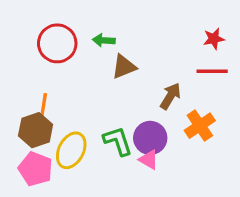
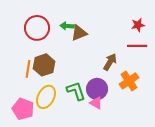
brown triangle: (124, 67) -> (79, 33), moved
brown hexagon: (36, 130) -> (44, 65), moved

